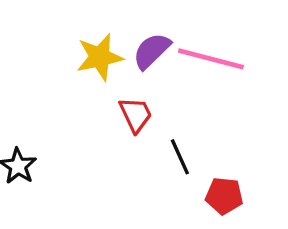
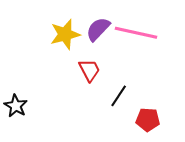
black line: (180, 157) -> (119, 96), turned 60

